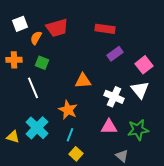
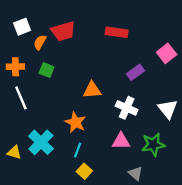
purple rectangle: (115, 54) -> (135, 72), moved
pink square: (144, 65) -> (167, 53), moved
white line: (33, 88) -> (21, 98), moved
white triangle: (140, 90) -> (168, 109), moved

